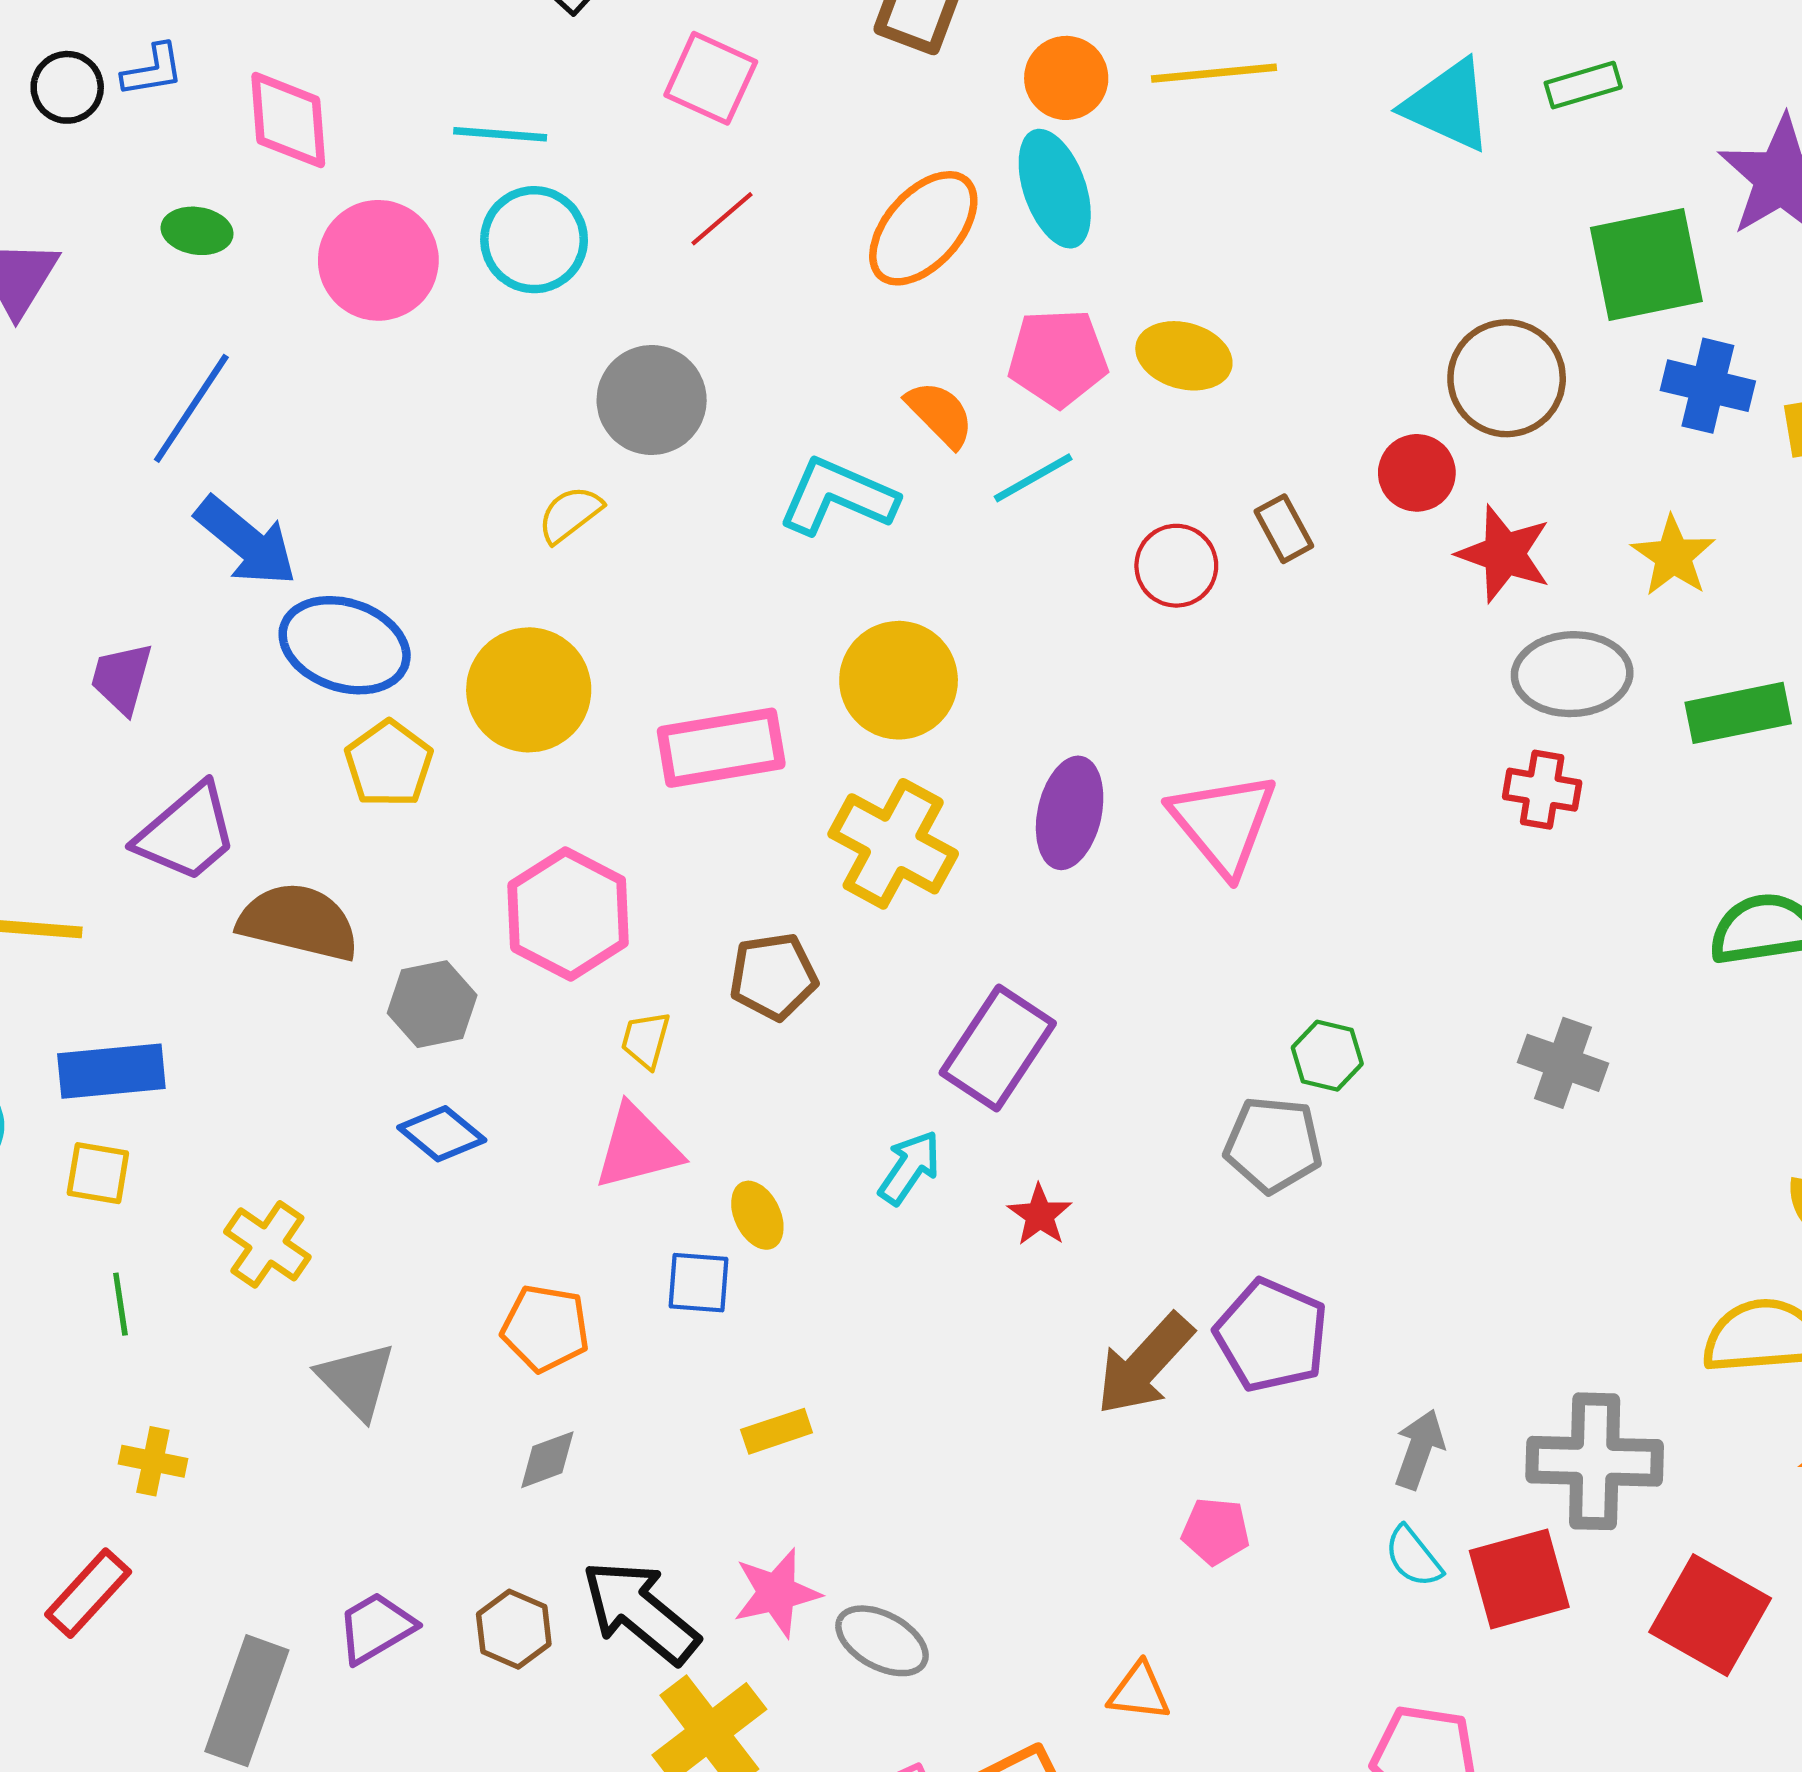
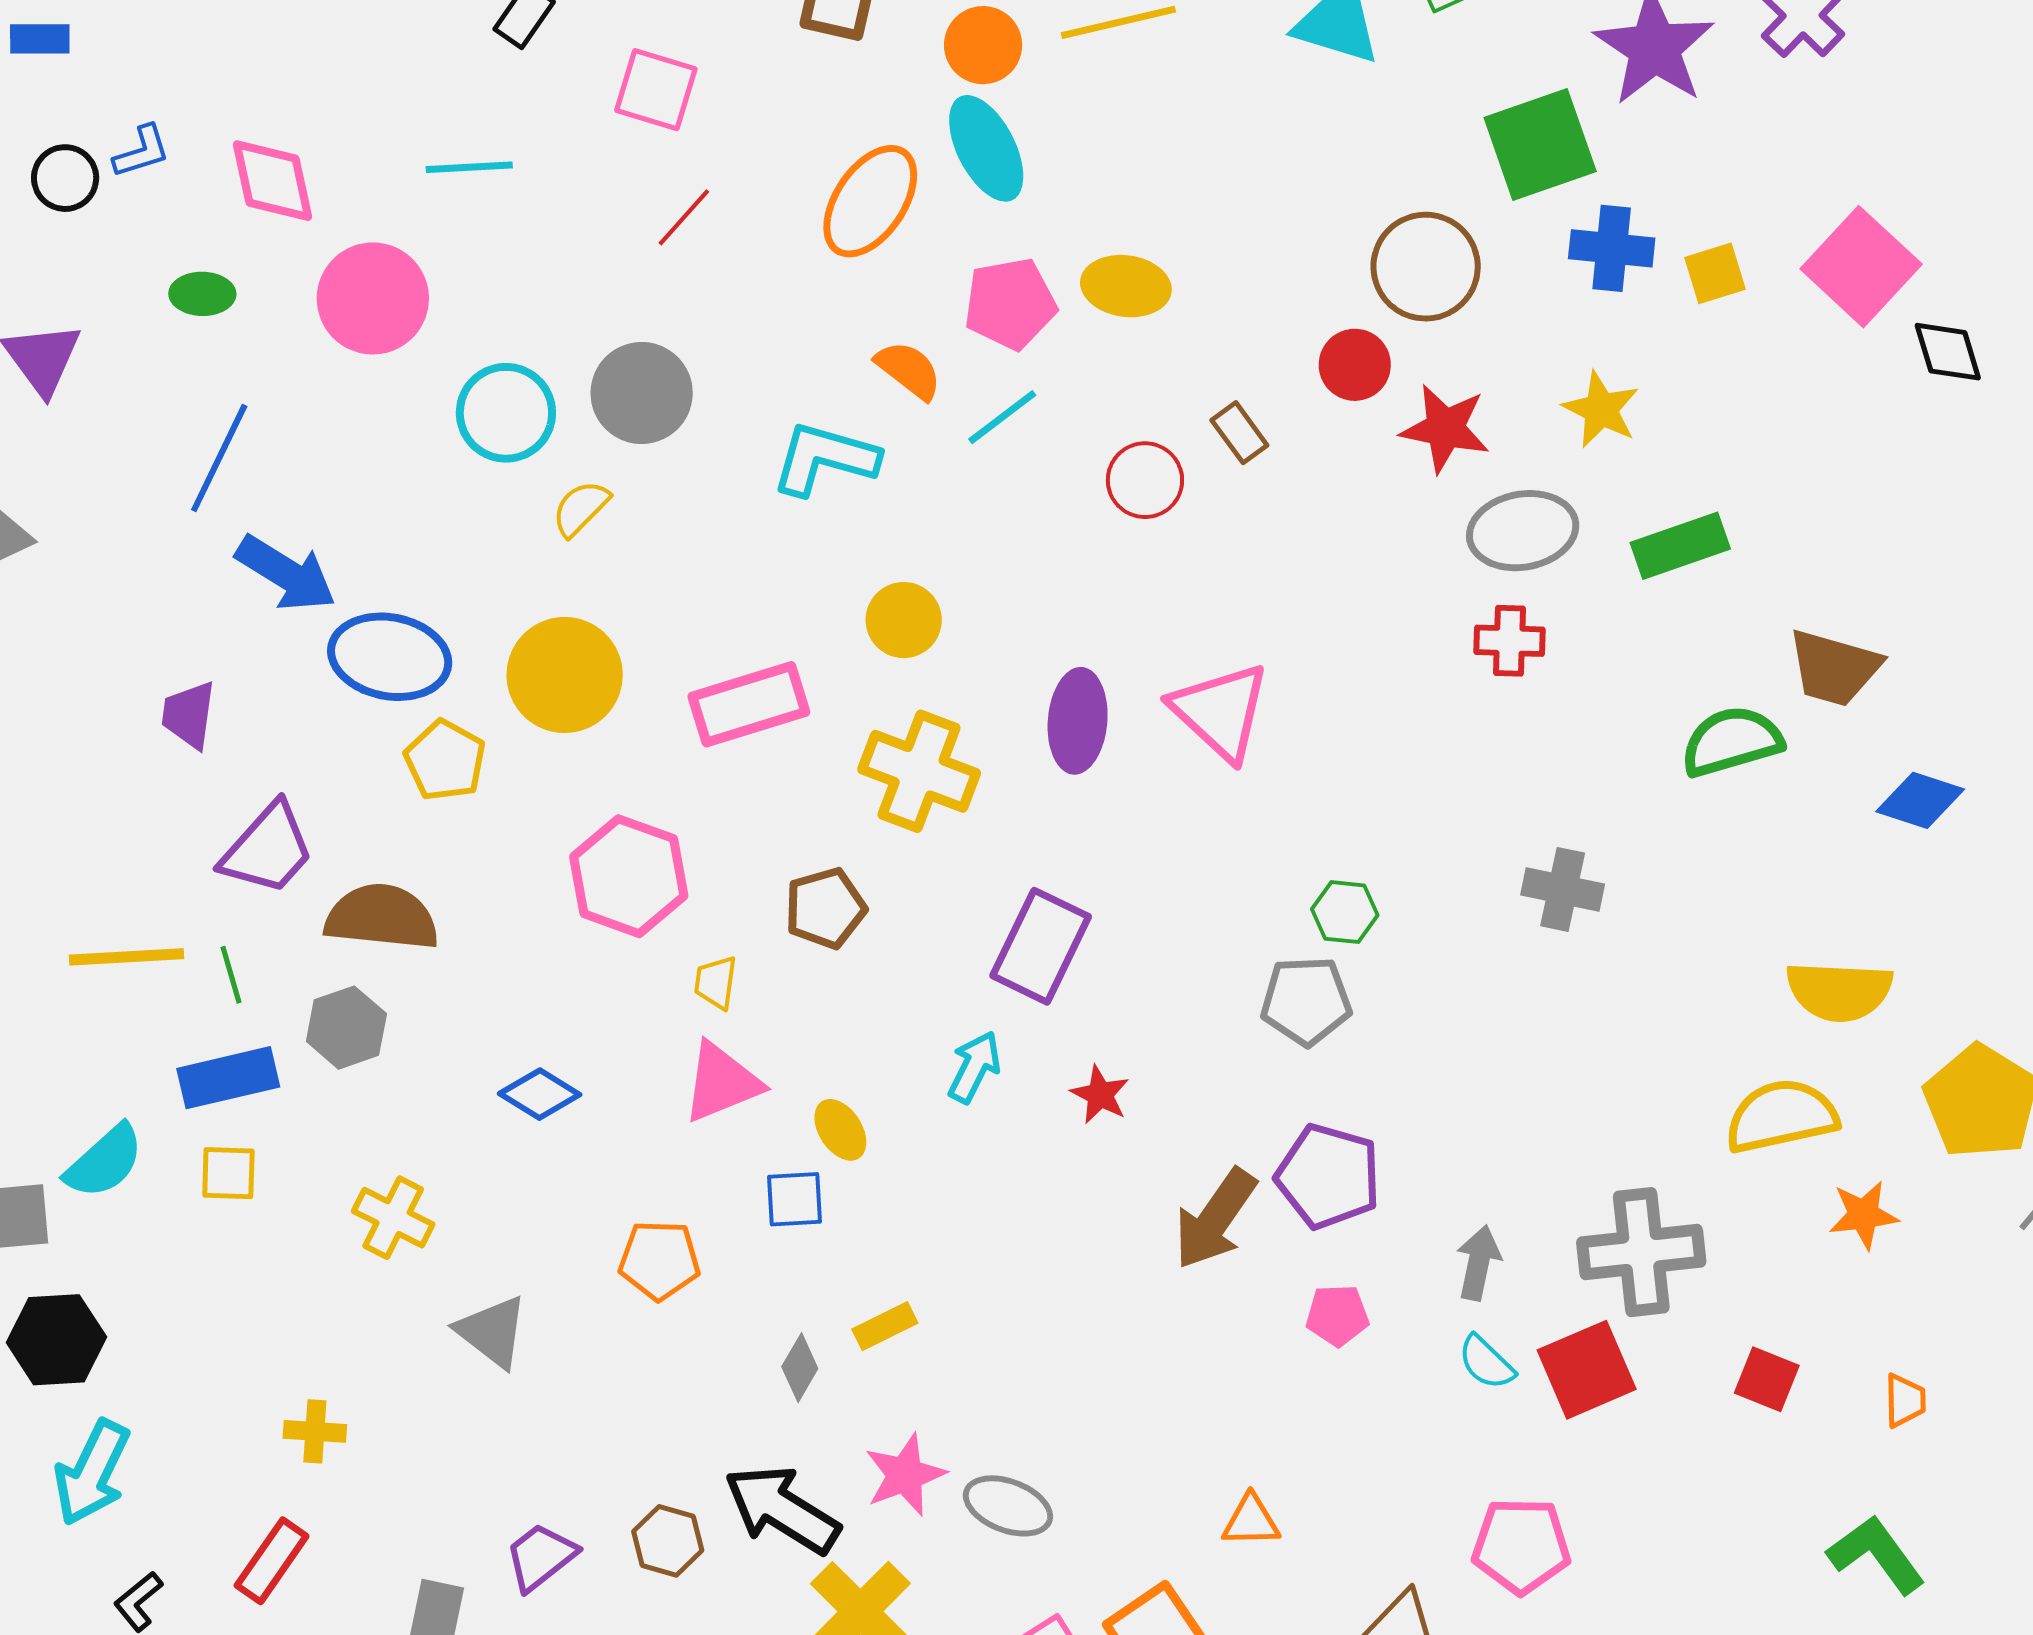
cyan circle: (534, 240) -> (506, 413), moved
yellow circle: (899, 680) -> (904, 620), size x0.7
gray hexagon: (432, 1004) -> (346, 1028), moved
green line: (120, 1304) -> (231, 975), moved
gray diamond: (547, 1460) -> (800, 1368), moved, turned -32
pink pentagon: (1216, 1531) -> (1337, 1315), moved
red square: (1710, 1615) -> (1767, 1379), size x0.6

